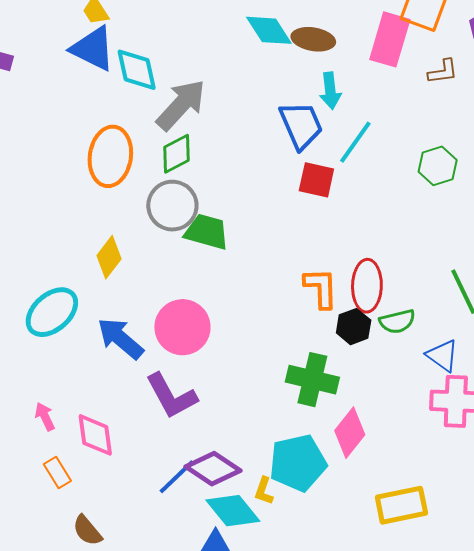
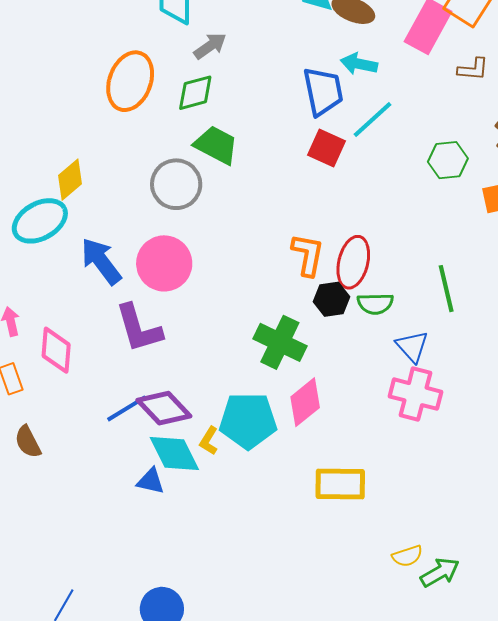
cyan arrow: (330, 91) -> (359, 64), turned 96
gray arrow: (181, 105) -> (210, 46), size x0.6
gray circle: (172, 206) -> (176, 184), moved
green trapezoid: (207, 232) -> (216, 145), moved
yellow diamond: (109, 257) -> (70, 180), moved

